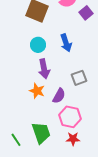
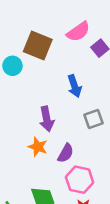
cyan circle: (38, 45) -> (13, 66), moved
gray square: (79, 78) -> (93, 119), moved

